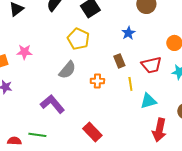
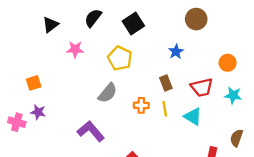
pink star: (24, 52) -> (75, 49), moved
yellow line: (130, 84) -> (165, 109), moved
cyan triangle: (148, 101) -> (193, 117), moved, turned 48

